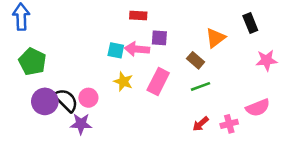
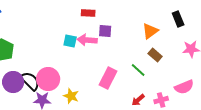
brown rectangle: (196, 60) -> (155, 55), moved
yellow star: (123, 82) -> (71, 96), moved
pink rectangle: (158, 82) -> (108, 78), moved
green line: (201, 86) -> (138, 70), turned 63
pink circle: (88, 98) -> (48, 79), size x1.5

